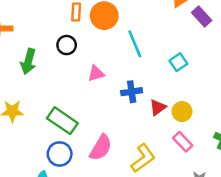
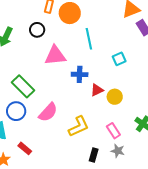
pink triangle: (96, 73) -> (55, 56), size x1.6
pink rectangle: (183, 142) -> (113, 131), moved

